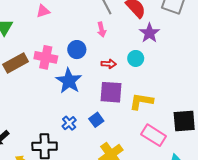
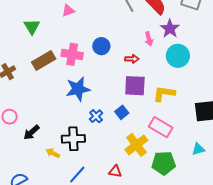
pink arrow: (102, 30) -> (149, 39), moved
cyan circle: (136, 58) -> (178, 56), moved, size x1.5
blue star: (69, 81) -> (78, 89), moved, turned 30
pink rectangle: (154, 135) -> (161, 127), moved

